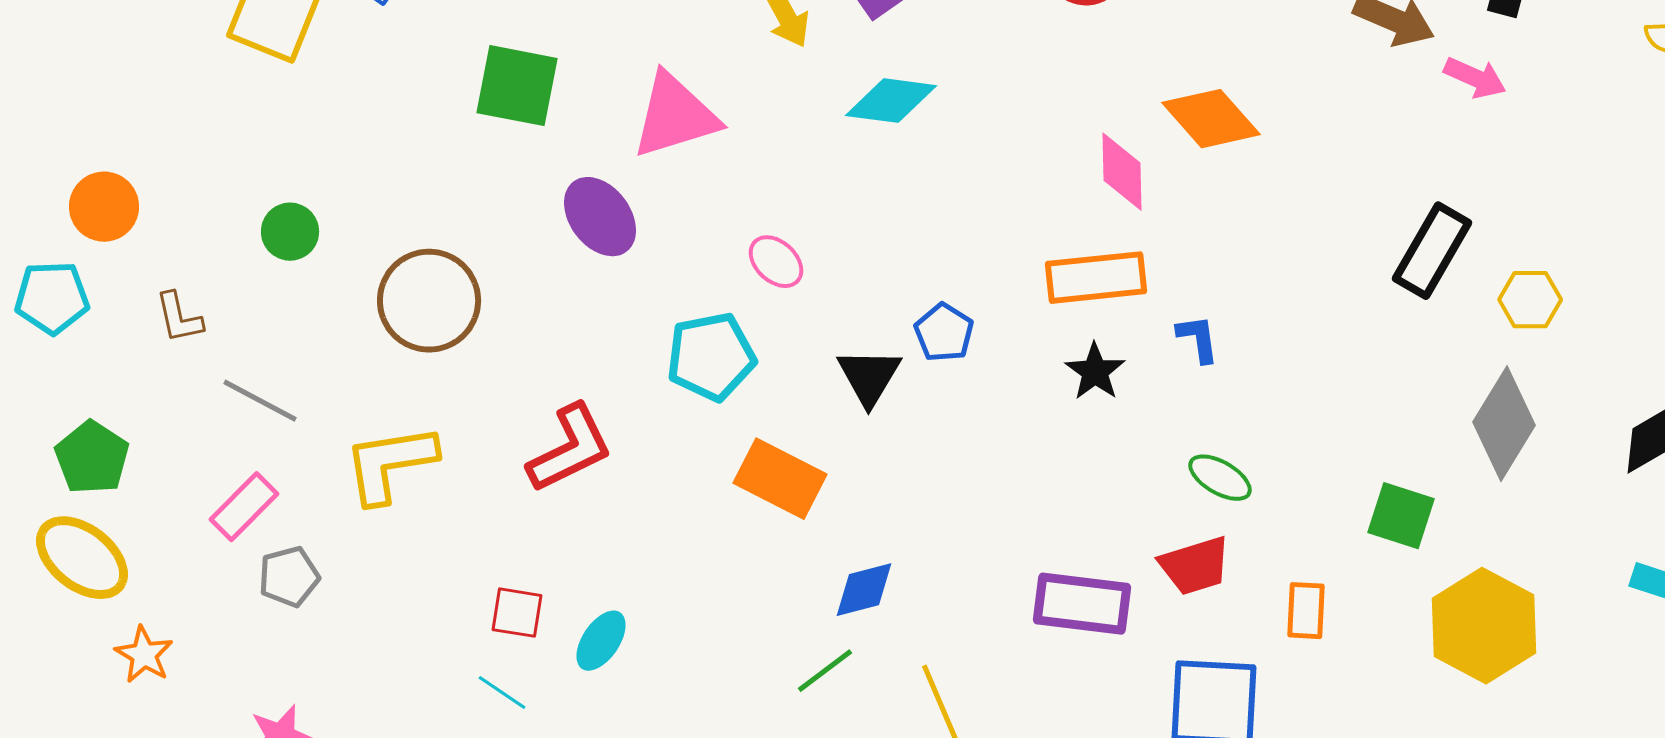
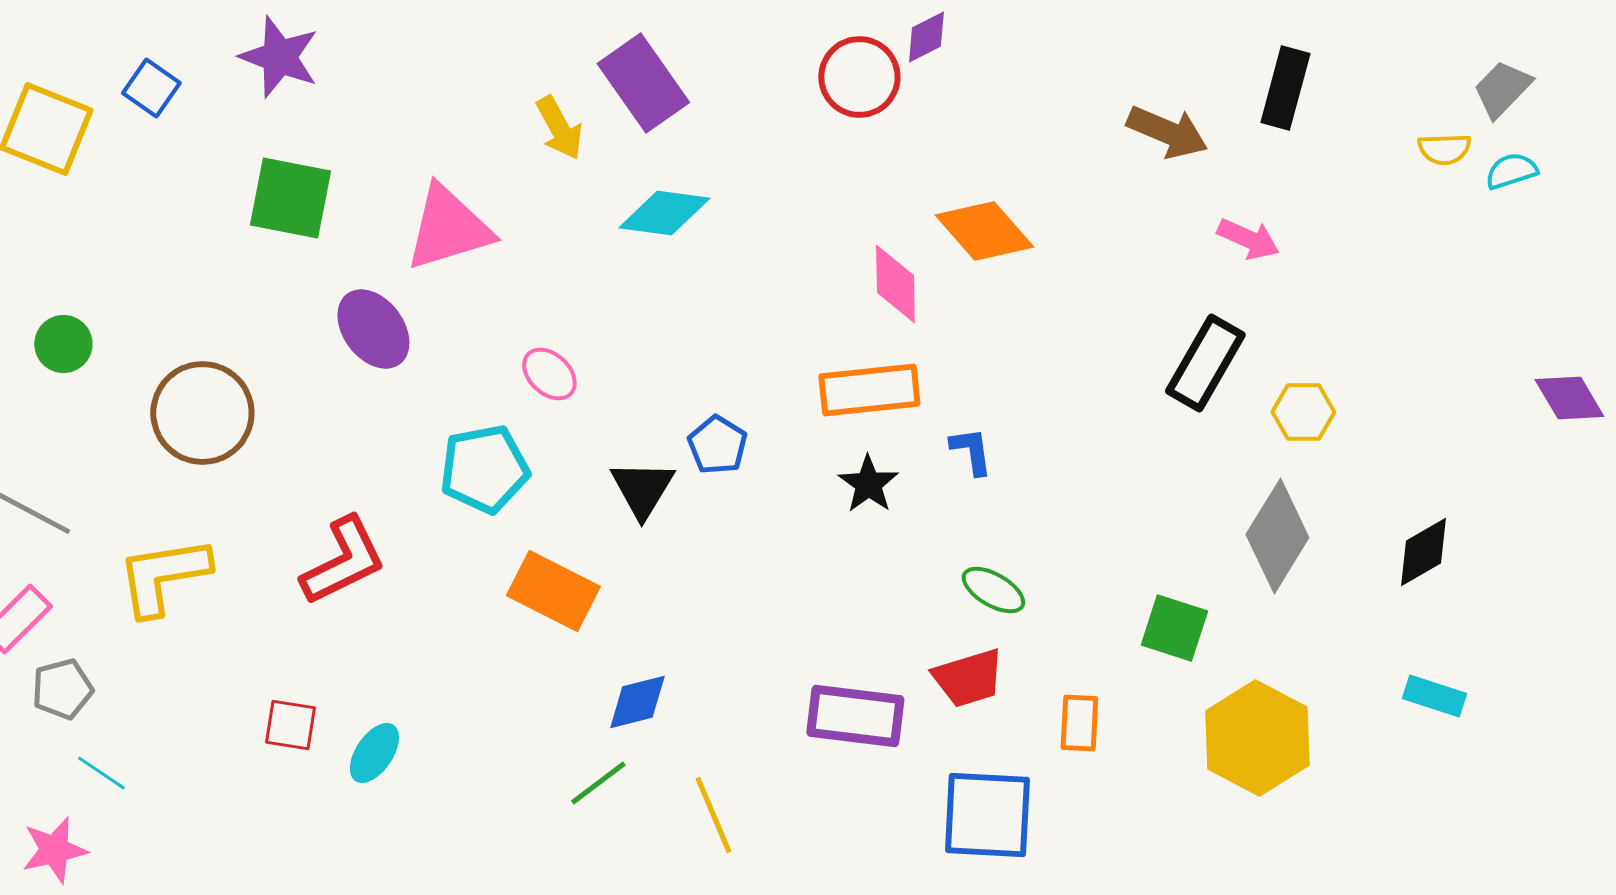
pink arrow: (1475, 78) -> (1248, 239), moved
cyan line: (502, 693) -> (101, 773), moved

